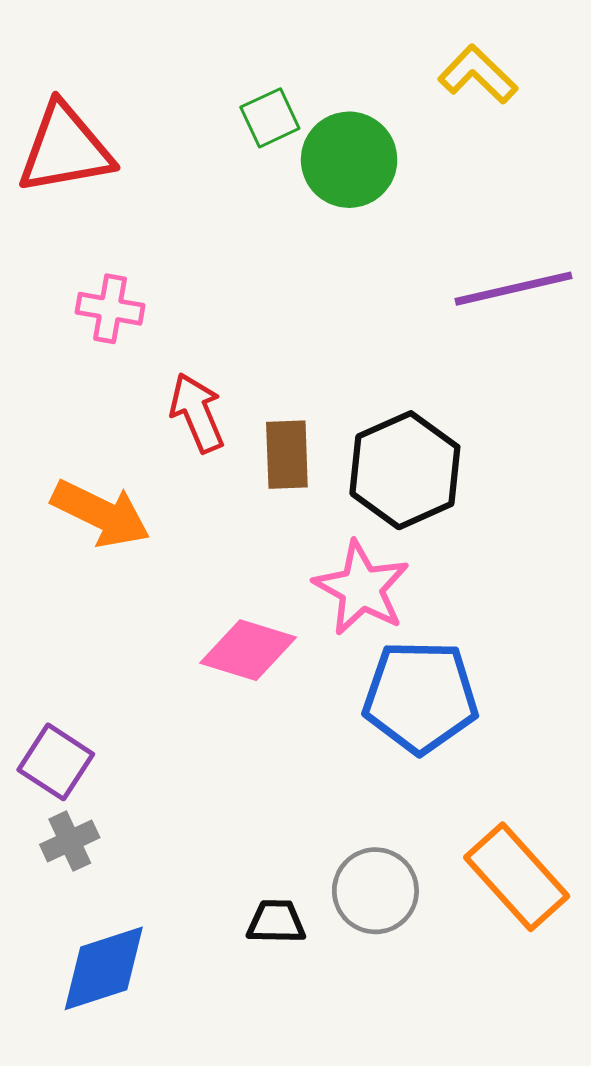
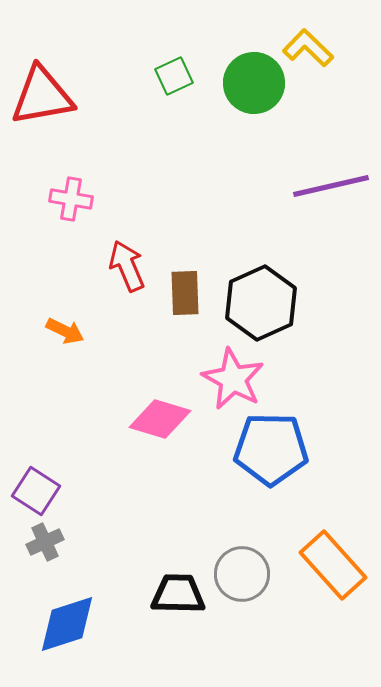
green circle: (349, 160) -> (254, 83), moved
orange arrow: (101, 514) -> (65, 331), size x0.6
black trapezoid: (276, 922) -> (178, 594), size x1.4

